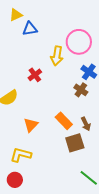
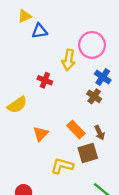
red cross: (35, 75) -> (45, 80), turned -32
yellow L-shape: (21, 155) -> (62, 166), moved

